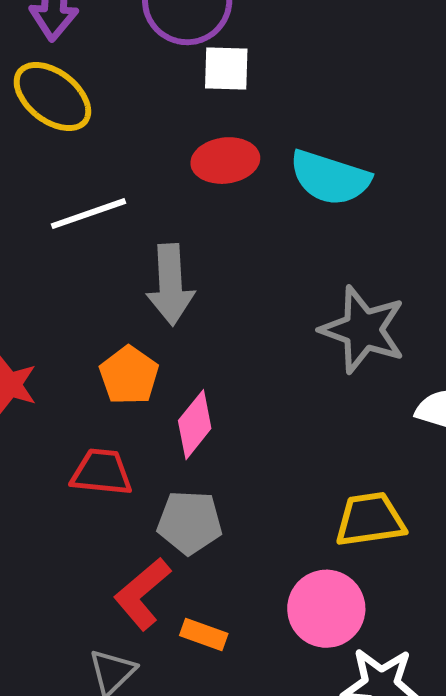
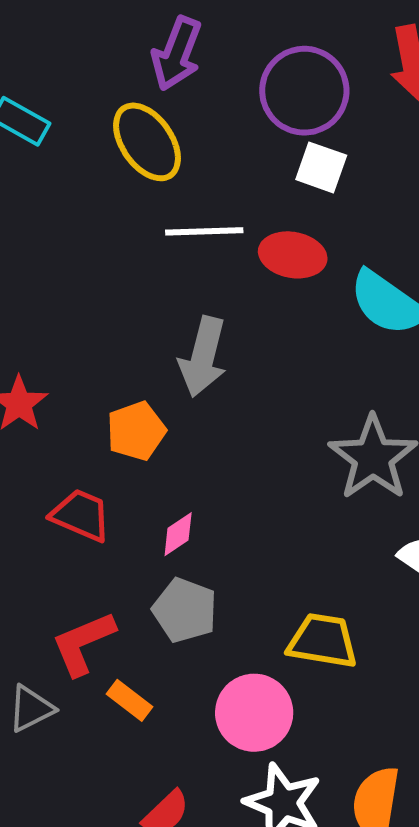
white line: (89, 214) -> (204, 231), moved
pink diamond: (195, 425) -> (178, 534), moved, size x0.7
gray pentagon: (190, 522) -> (185, 610), moved

